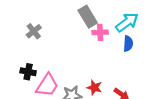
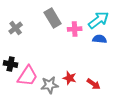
gray rectangle: (88, 17) -> (53, 18), moved
blue semicircle: (128, 44) -> (100, 39), turned -88

